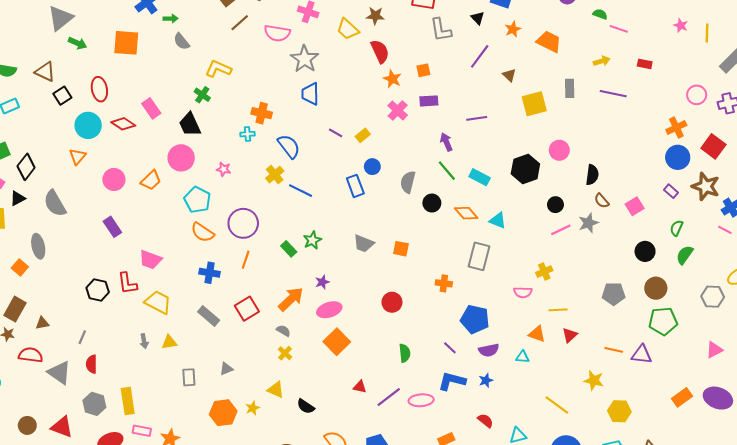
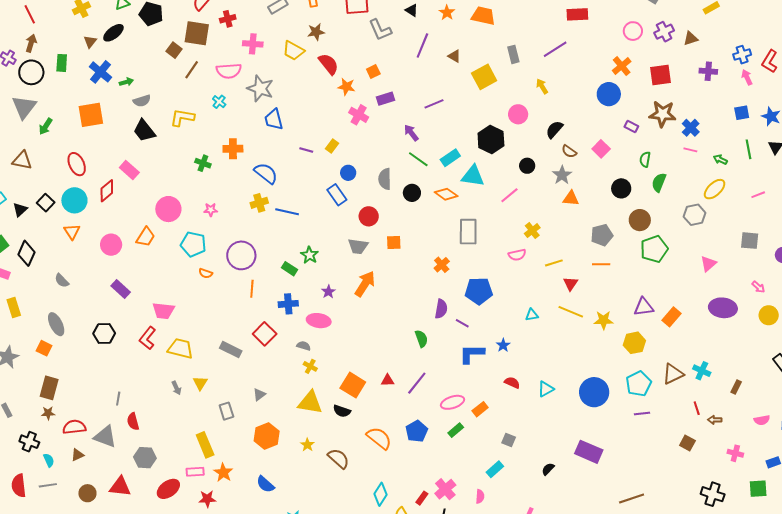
gray semicircle: (182, 41) -> (142, 101), turned -54
green arrow: (77, 43) -> (46, 126), turned 114
yellow arrow: (602, 61) -> (542, 86), moved, turned -91
red rectangle: (645, 64) -> (577, 14), size x1.5
purple line: (613, 94) -> (555, 49), turned -30
green cross: (202, 95) -> (203, 163), moved
black square: (62, 96) -> (46, 203), moved
red diamond: (123, 124) -> (107, 191), turned -60
black trapezoid: (190, 124) -> (144, 131), moved
cyan cross: (248, 134) -> (219, 102), moved, turned -32
red square: (713, 146) -> (660, 75), turned -30
blue circle: (678, 157) -> (609, 94), moved
yellow cross: (275, 175) -> (259, 203), turned 36
black semicircle: (592, 175) -> (554, 129), turned -132
cyan rectangle: (480, 177) -> (450, 158), turned -48
black triangle: (18, 198) -> (20, 210), moved
gray semicircle: (55, 203) -> (62, 281), size x0.6
cyan triangle: (498, 220) -> (473, 176), moved, size x1.4
pink line: (561, 230) -> (509, 195), moved
orange semicircle: (202, 232) -> (206, 273), size x0.6
blue cross: (210, 273) -> (288, 304), moved
red L-shape: (127, 283) -> (148, 338), turned 60
orange cross: (444, 283) -> (442, 265), turned -35
black hexagon: (98, 290) -> (104, 333), moved
orange arrow: (291, 299) -> (365, 284), moved
red circle: (392, 302) -> (369, 216), moved
pink ellipse: (329, 310) -> (319, 321), moved, turned 40
brown triangle: (42, 323) -> (77, 455), moved
orange triangle: (537, 334) -> (571, 198), moved
yellow triangle: (169, 342) -> (200, 383), turned -35
orange square: (337, 342) -> (353, 385), moved
purple semicircle: (489, 350) -> (441, 309), moved, turned -54
orange line: (614, 350) -> (601, 264), moved
purple triangle: (642, 355) -> (644, 307), moved
yellow triangle: (276, 390) -> (310, 402), size x1.5
orange rectangle: (682, 397) -> (671, 317), moved
pink ellipse: (421, 400) -> (452, 402), moved
yellow rectangle: (128, 401) -> (205, 445), moved
yellow line: (557, 405) -> (571, 312), moved
yellow star: (253, 408) -> (307, 445), moved

